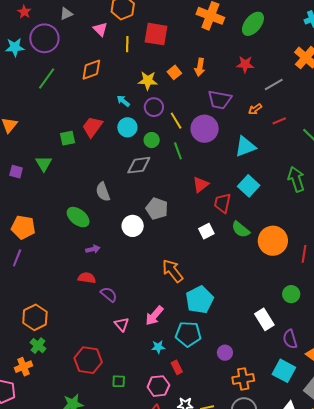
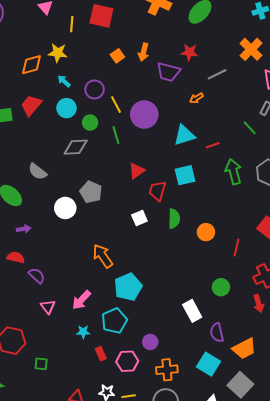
orange diamond: (91, 70) -> (32, 65), moved
yellow star: (148, 81) -> (58, 53), moved
purple trapezoid: (220, 100) -> (168, 72), moved
red line: (279, 121) -> (213, 145), moved
cyan square: (249, 186) -> (185, 175), turned 30
gray semicircle: (103, 192) -> (38, 172), turned -36
green semicircle: (241, 229) -> (174, 219), turned -132
orange circle: (273, 241) -> (206, 232), size x0.6
cyan pentagon: (188, 334) -> (114, 321), turned -30
pink hexagon: (158, 386) -> (127, 361), moved

